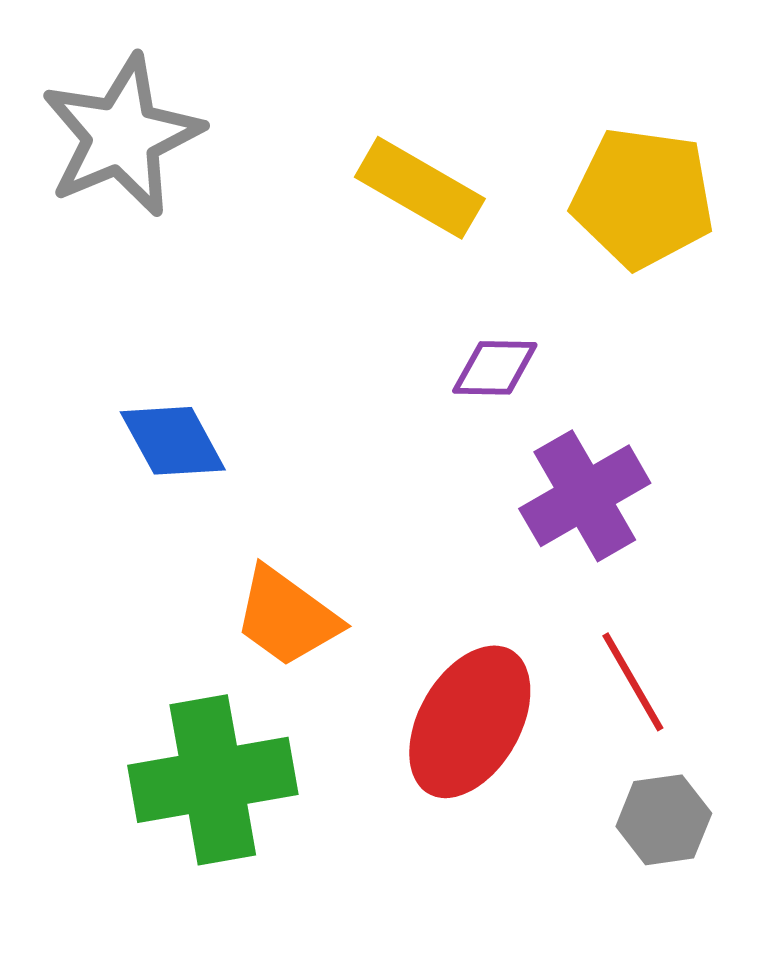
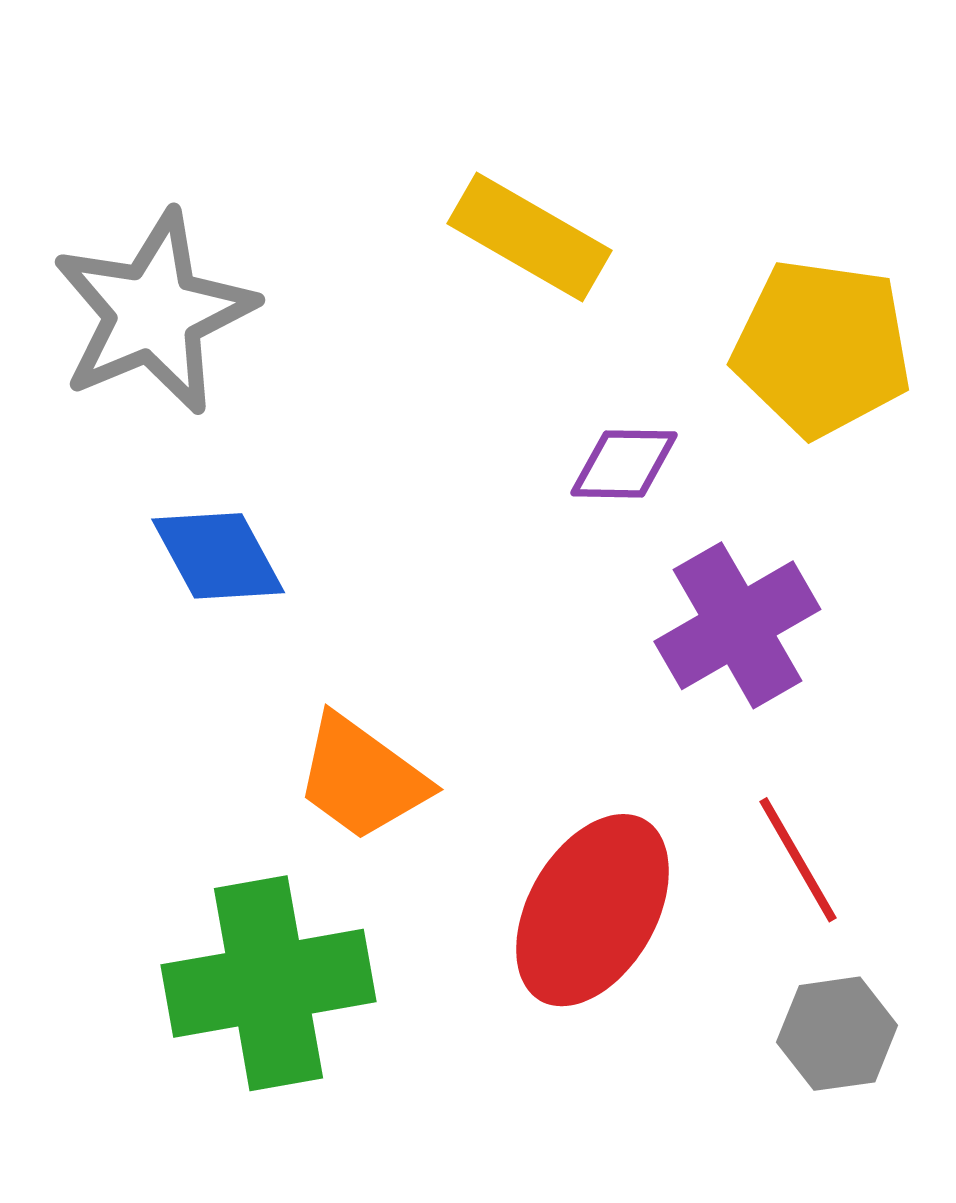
gray star: (122, 136) -> (154, 313), moved
yellow pentagon: (643, 198) -> (822, 348), moved

